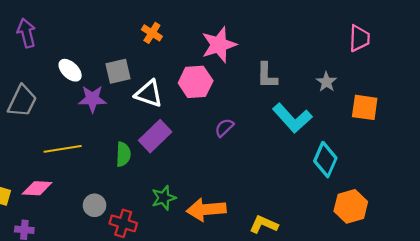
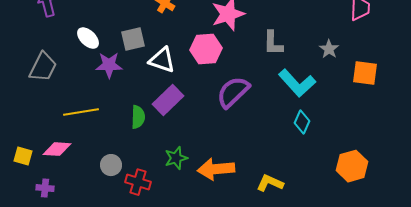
purple semicircle: (224, 128) -> (233, 92), size x1.8
cyan diamond: (325, 160) -> (302, 122), moved, size x0.7

